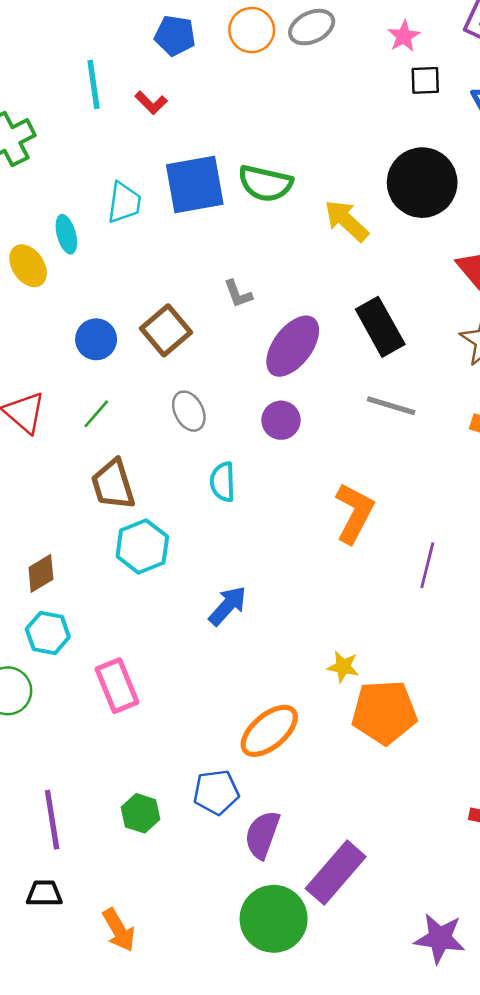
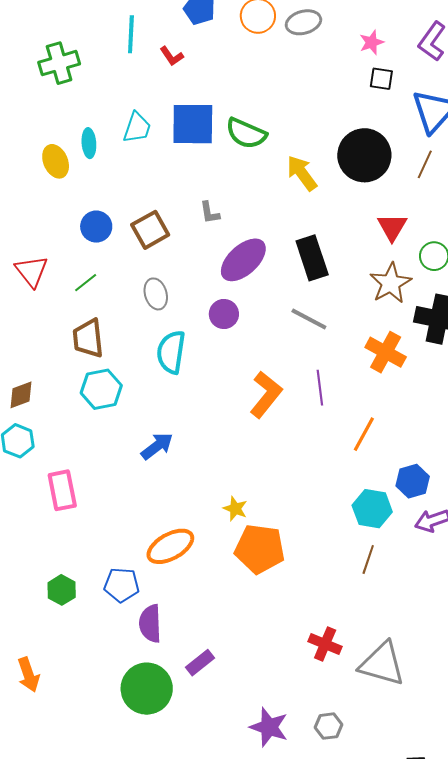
cyan semicircle: (223, 482) -> (171, 352), size x1.4
purple line: (427, 565) -> (320, 388), moved, turned -32
purple semicircle: (262, 835) -> (150, 624), turned -33
purple rectangle: (336, 873) -> (200, 663), size x0.6

